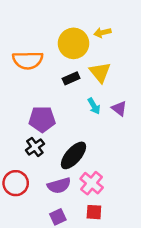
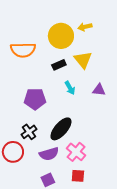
cyan arrow: (94, 106) -> (70, 88), moved
purple triangle: (119, 108) -> (99, 90), turned -32
black cross: (35, 147) -> (29, 132), moved

